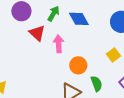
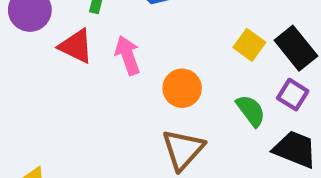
green semicircle: (97, 84) -> (251, 111), moved

